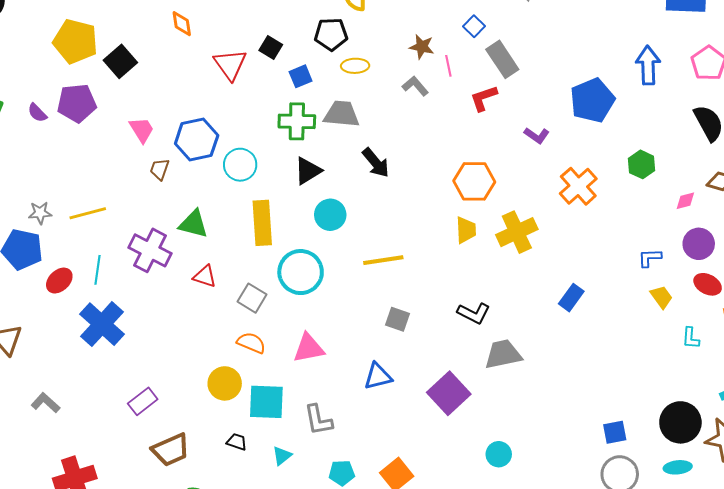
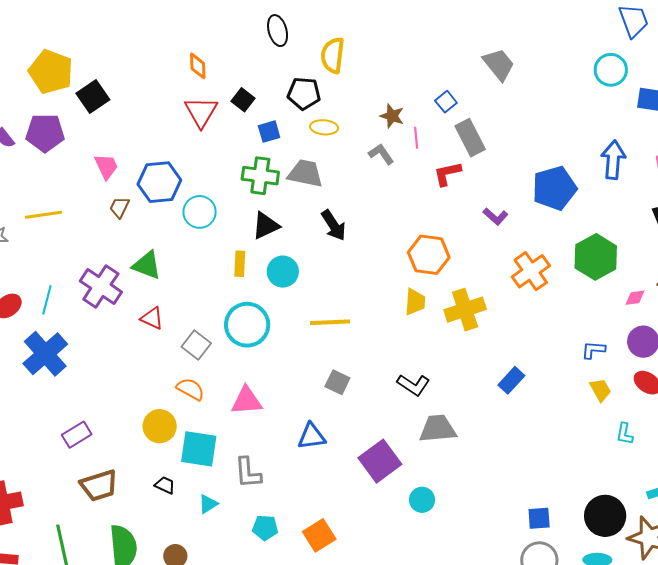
orange diamond: (182, 24) -> (198, 66), moved
green hexagon: (642, 164) -> (596, 257), size x1.6
yellow line: (88, 213) -> (44, 215), moved
yellow rectangle: (262, 223) -> (240, 264), moved, size x0.6
cyan circle: (499, 454) -> (422, 500), moved

